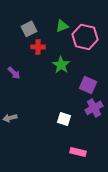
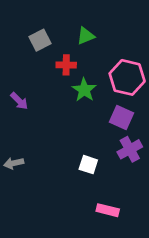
pink hexagon: (85, 37) -> (127, 77), moved
red cross: (38, 47) -> (66, 65), moved

